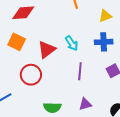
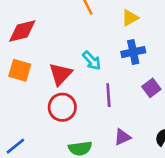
red circle: (31, 75) -> (62, 107), moved

